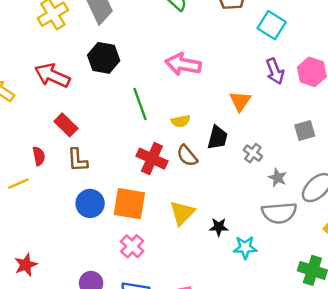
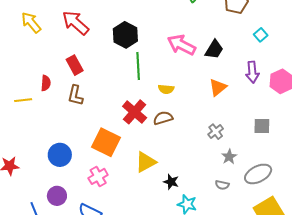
cyan square: (272, 25) -> (261, 35), size x0.6
black hexagon: (104, 58) -> (125, 35), moved
black trapezoid: (217, 138) -> (214, 50), moved
brown semicircle: (187, 156) -> (163, 118), turned 96
blue circle: (90, 203) -> (60, 155), moved
gray semicircle: (279, 213) -> (222, 185), size x0.5

